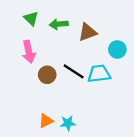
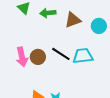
cyan circle: (117, 49) -> (99, 26), moved
pink arrow: (29, 52) -> (22, 57), moved

